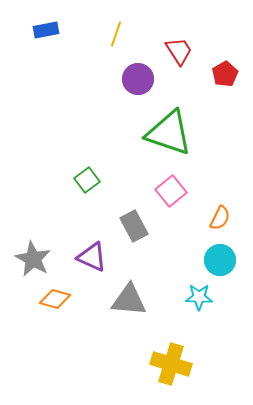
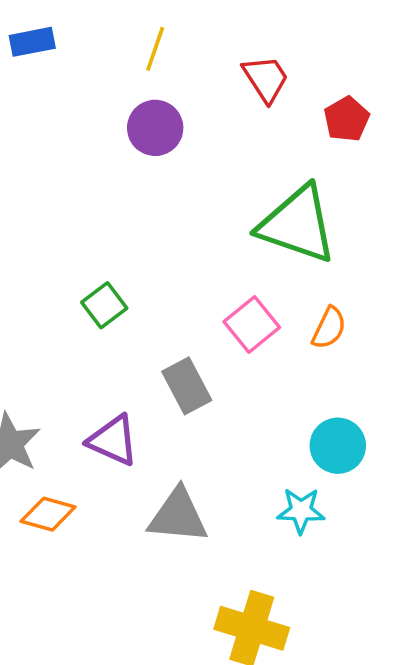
purple circle: (138, 79) -> (155, 128), moved
green triangle: (169, 133) -> (297, 224), moved
orange semicircle: (220, 218) -> (329, 328), moved

